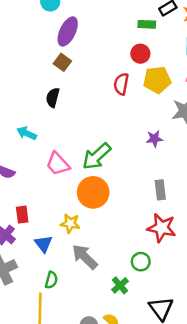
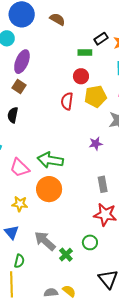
green arrow: (97, 156) -> (50, 160), turned 55
yellow star: (70, 223) -> (20, 204), moved
green cross: (120, 285) -> (66, 255), moved

